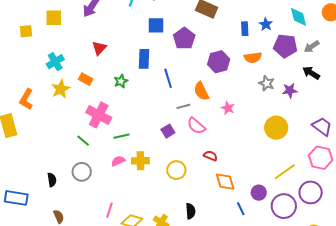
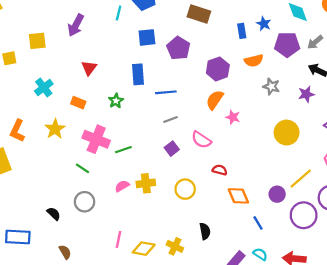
blue line: (168, 78) -> (166, 92), turned -72
yellow star: (61, 89) -> (55, 129), moved
purple star: (290, 90) -> (306, 94), moved
orange semicircle: (201, 91) -> (215, 100), moved, turned 66
gray line: (183, 106) -> (170, 119), moved
green line: (121, 136) -> (123, 150), moved
black semicircle: (52, 180) -> (54, 214), turned -32
purple circle: (259, 193) -> (277, 194), moved

